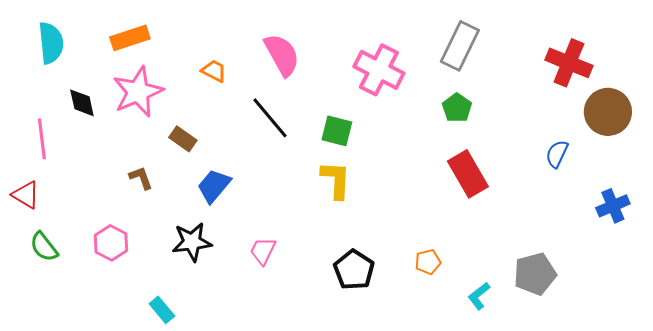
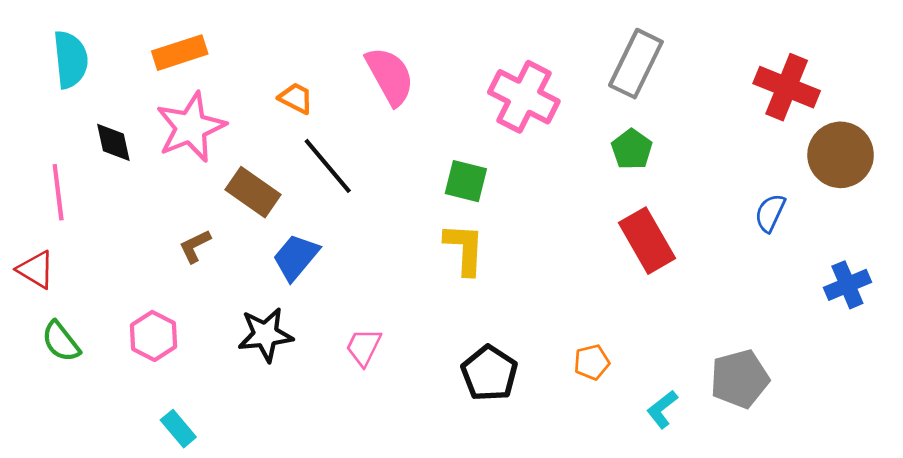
black line: (270, 118) -> (328, 166), moved
brown rectangle: (183, 139) -> (253, 192), size x1.4
brown L-shape: (141, 178) -> (195, 246), turned -96
cyan rectangle: (162, 310) -> (178, 429), moved

